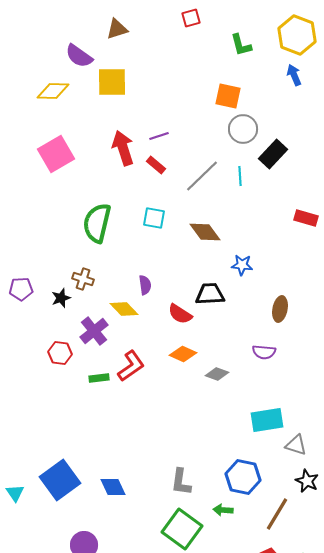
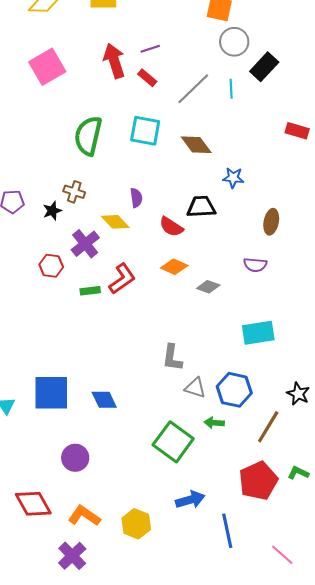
cyan square: (154, 218) -> (145, 131), size x1.4
gray triangle: (296, 445) -> (195, 388), moved
blue square: (60, 480) -> (51, 393), turned 36
gray L-shape: (181, 482) -> (172, 358), moved

